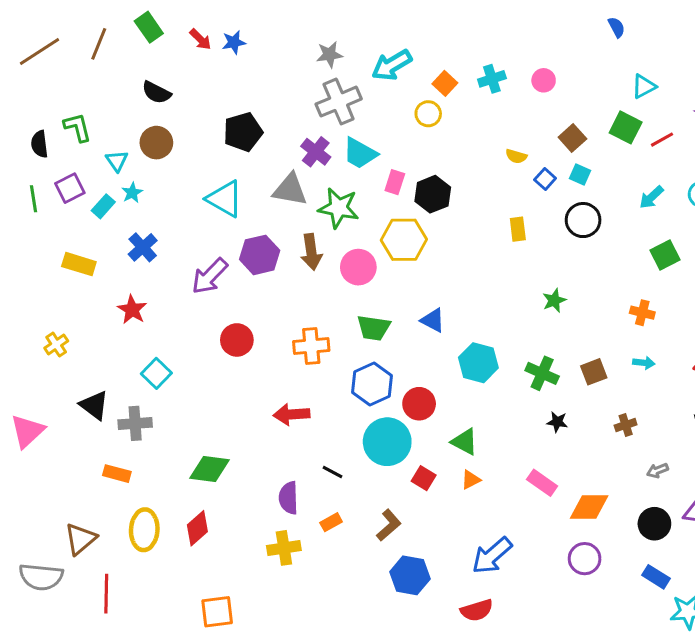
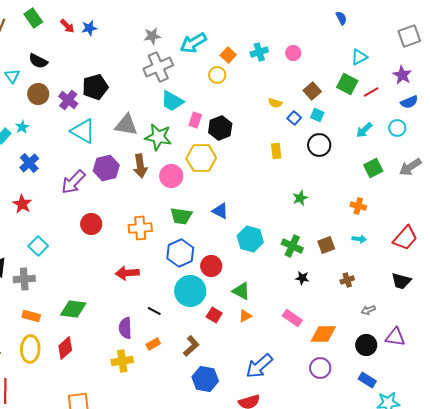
purple cross: (316, 152) -> (68, 100), moved
cyan triangle: (117, 161) -> (12, 76), moved
orange rectangle: (117, 474) -> (31, 316), moved

